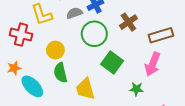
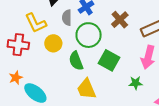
gray semicircle: (74, 13) -> (67, 18), turned -63
yellow circle: (55, 50) -> (53, 43), moved
green semicircle: (60, 73) -> (76, 61), moved

